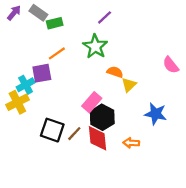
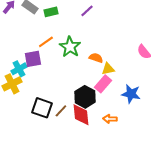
green rectangle: (55, 23) -> (51, 12), moved
green star: (95, 46) -> (70, 47), moved
yellow triangle: (129, 85) -> (108, 69), turned 32
pink rectangle: (92, 102) -> (103, 84), moved

